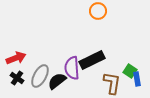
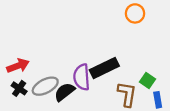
orange circle: (98, 11) -> (135, 13), moved
gray ellipse: (40, 76) -> (45, 86), turned 35
blue rectangle: (137, 79) -> (158, 100), moved

